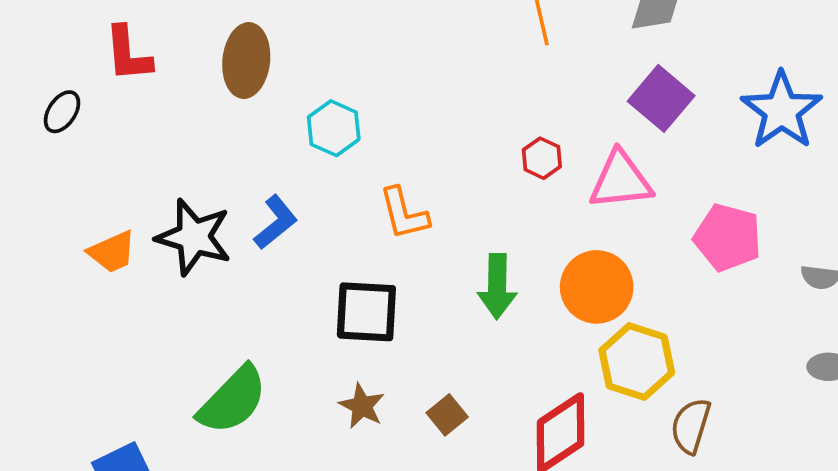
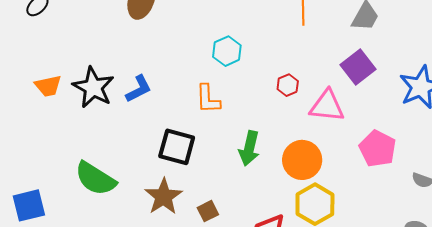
cyan hexagon: (334, 128) -> (227, 51), moved
green semicircle: (233, 400) -> (95, 179), turned 66
brown star: (362, 406) -> (163, 197), size x1.5

